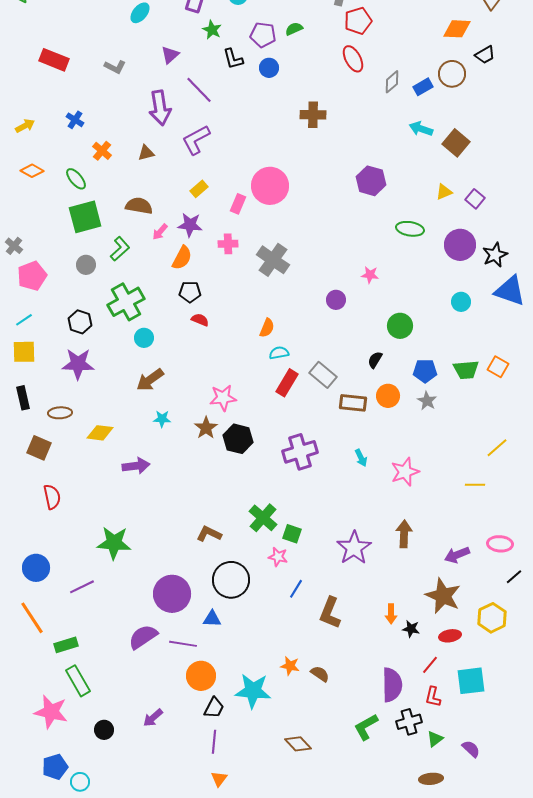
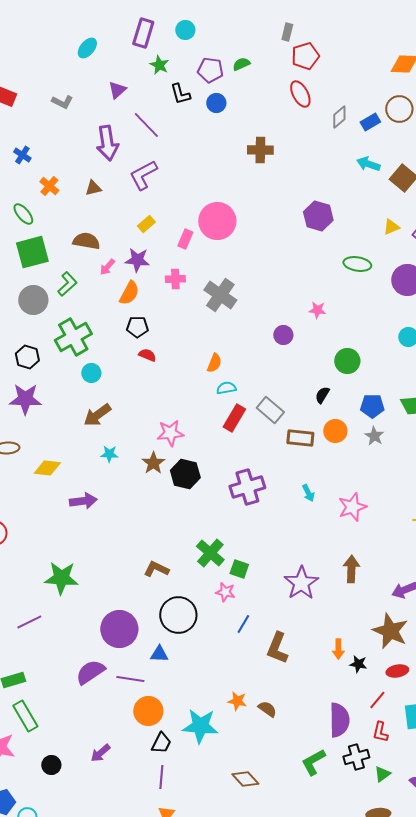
gray circle: (86, 265) -> (33, 300), size x1.5

